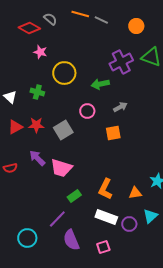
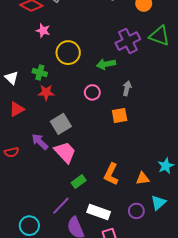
gray arrow: (120, 107) -> (127, 88), turned -48
red star: (36, 125) -> (46, 92), moved
gray square: (63, 130) -> (61, 124), moved
pink trapezoid: (61, 168) -> (65, 152), turned -150
white rectangle: (106, 217) -> (99, 212), moved

